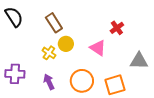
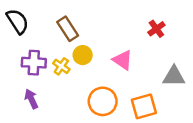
red cross: (117, 28) -> (156, 29), moved
purple cross: (15, 74) -> (34, 63), moved
purple arrow: (49, 82) -> (31, 99), moved

